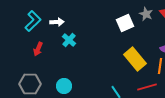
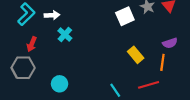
yellow rectangle: (135, 59) -> (136, 55), size x0.7
gray hexagon: (30, 84) -> (23, 68), moved

